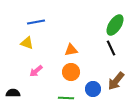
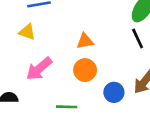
pink arrow: (36, 71) -> (39, 69), size x1.5
green line: (66, 98) -> (67, 107), moved

